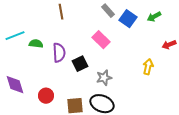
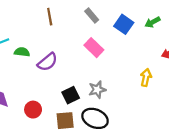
gray rectangle: (108, 11) -> (92, 15), moved
purple semicircle: (59, 53) -> (47, 62), turned 54
black square: (80, 64) -> (71, 95), moved

